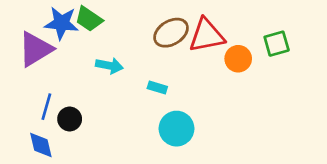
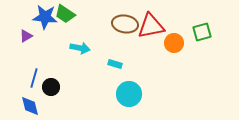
brown ellipse: (171, 33) -> (125, 24), turned 40
purple triangle: (35, 49) -> (26, 36), size x0.5

